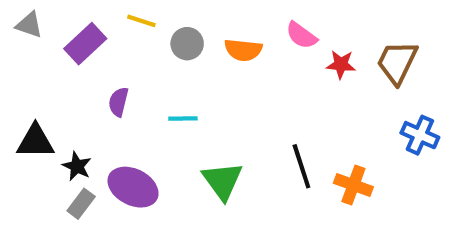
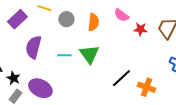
orange semicircle: (243, 50) -> (93, 22), turned -90
purple semicircle: (118, 102) -> (33, 47), size x1.6
black line: (301, 166) -> (121, 78), turned 65
green triangle: (222, 181) -> (89, 54), moved

